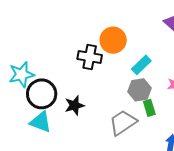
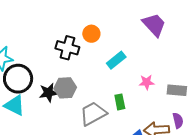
orange circle: (113, 40) -> (91, 34), size x0.7
gray hexagon: (139, 90) -> (65, 88), moved

